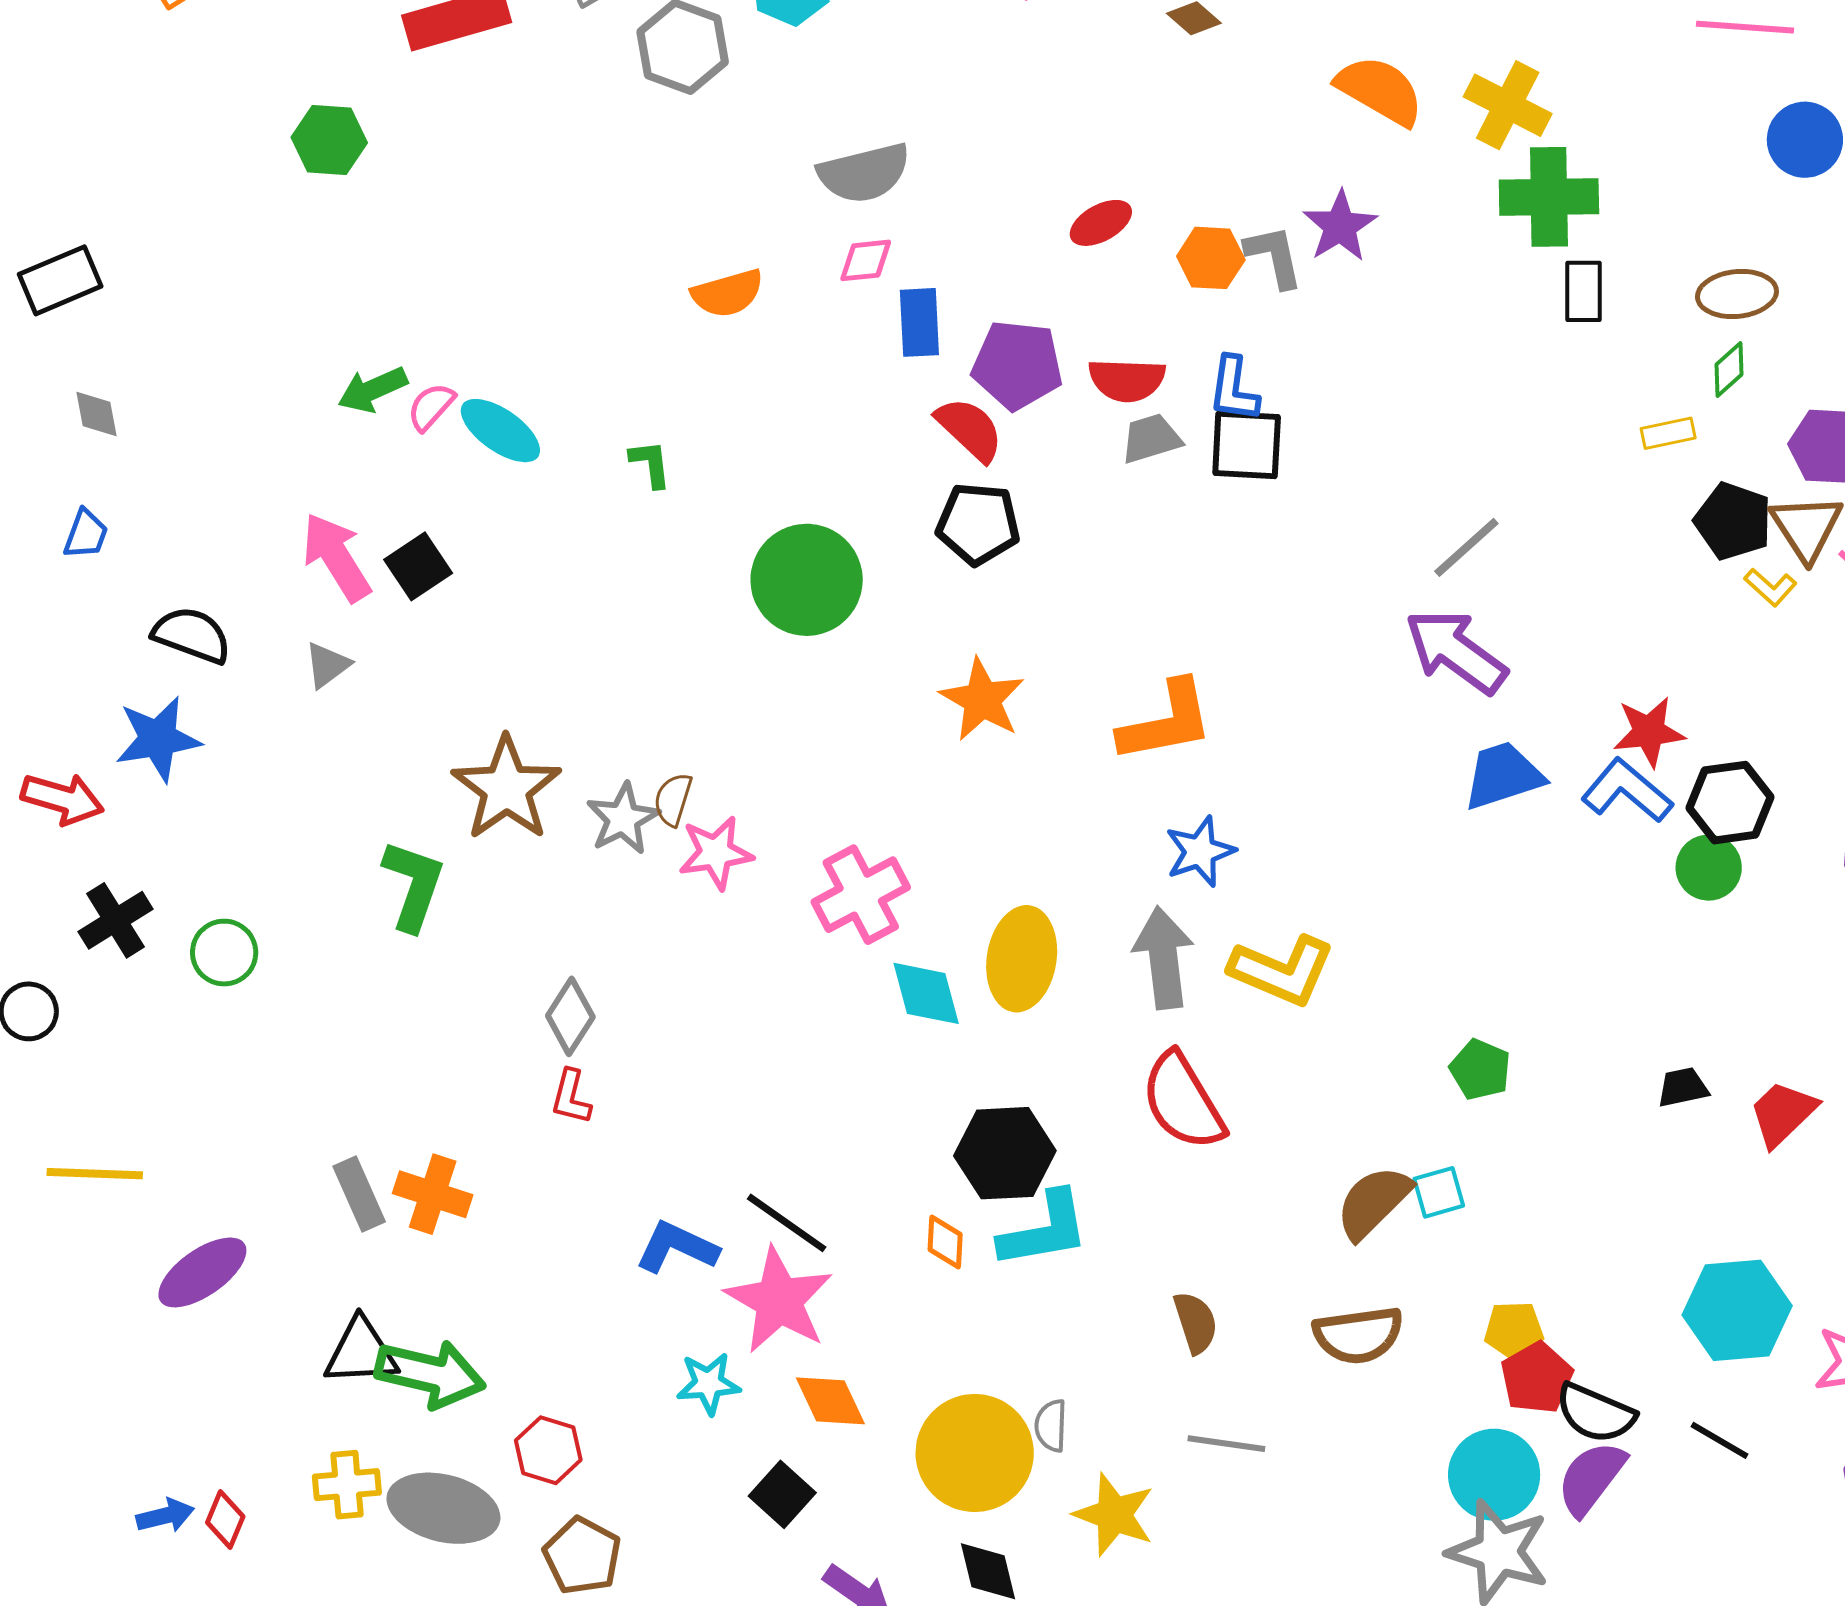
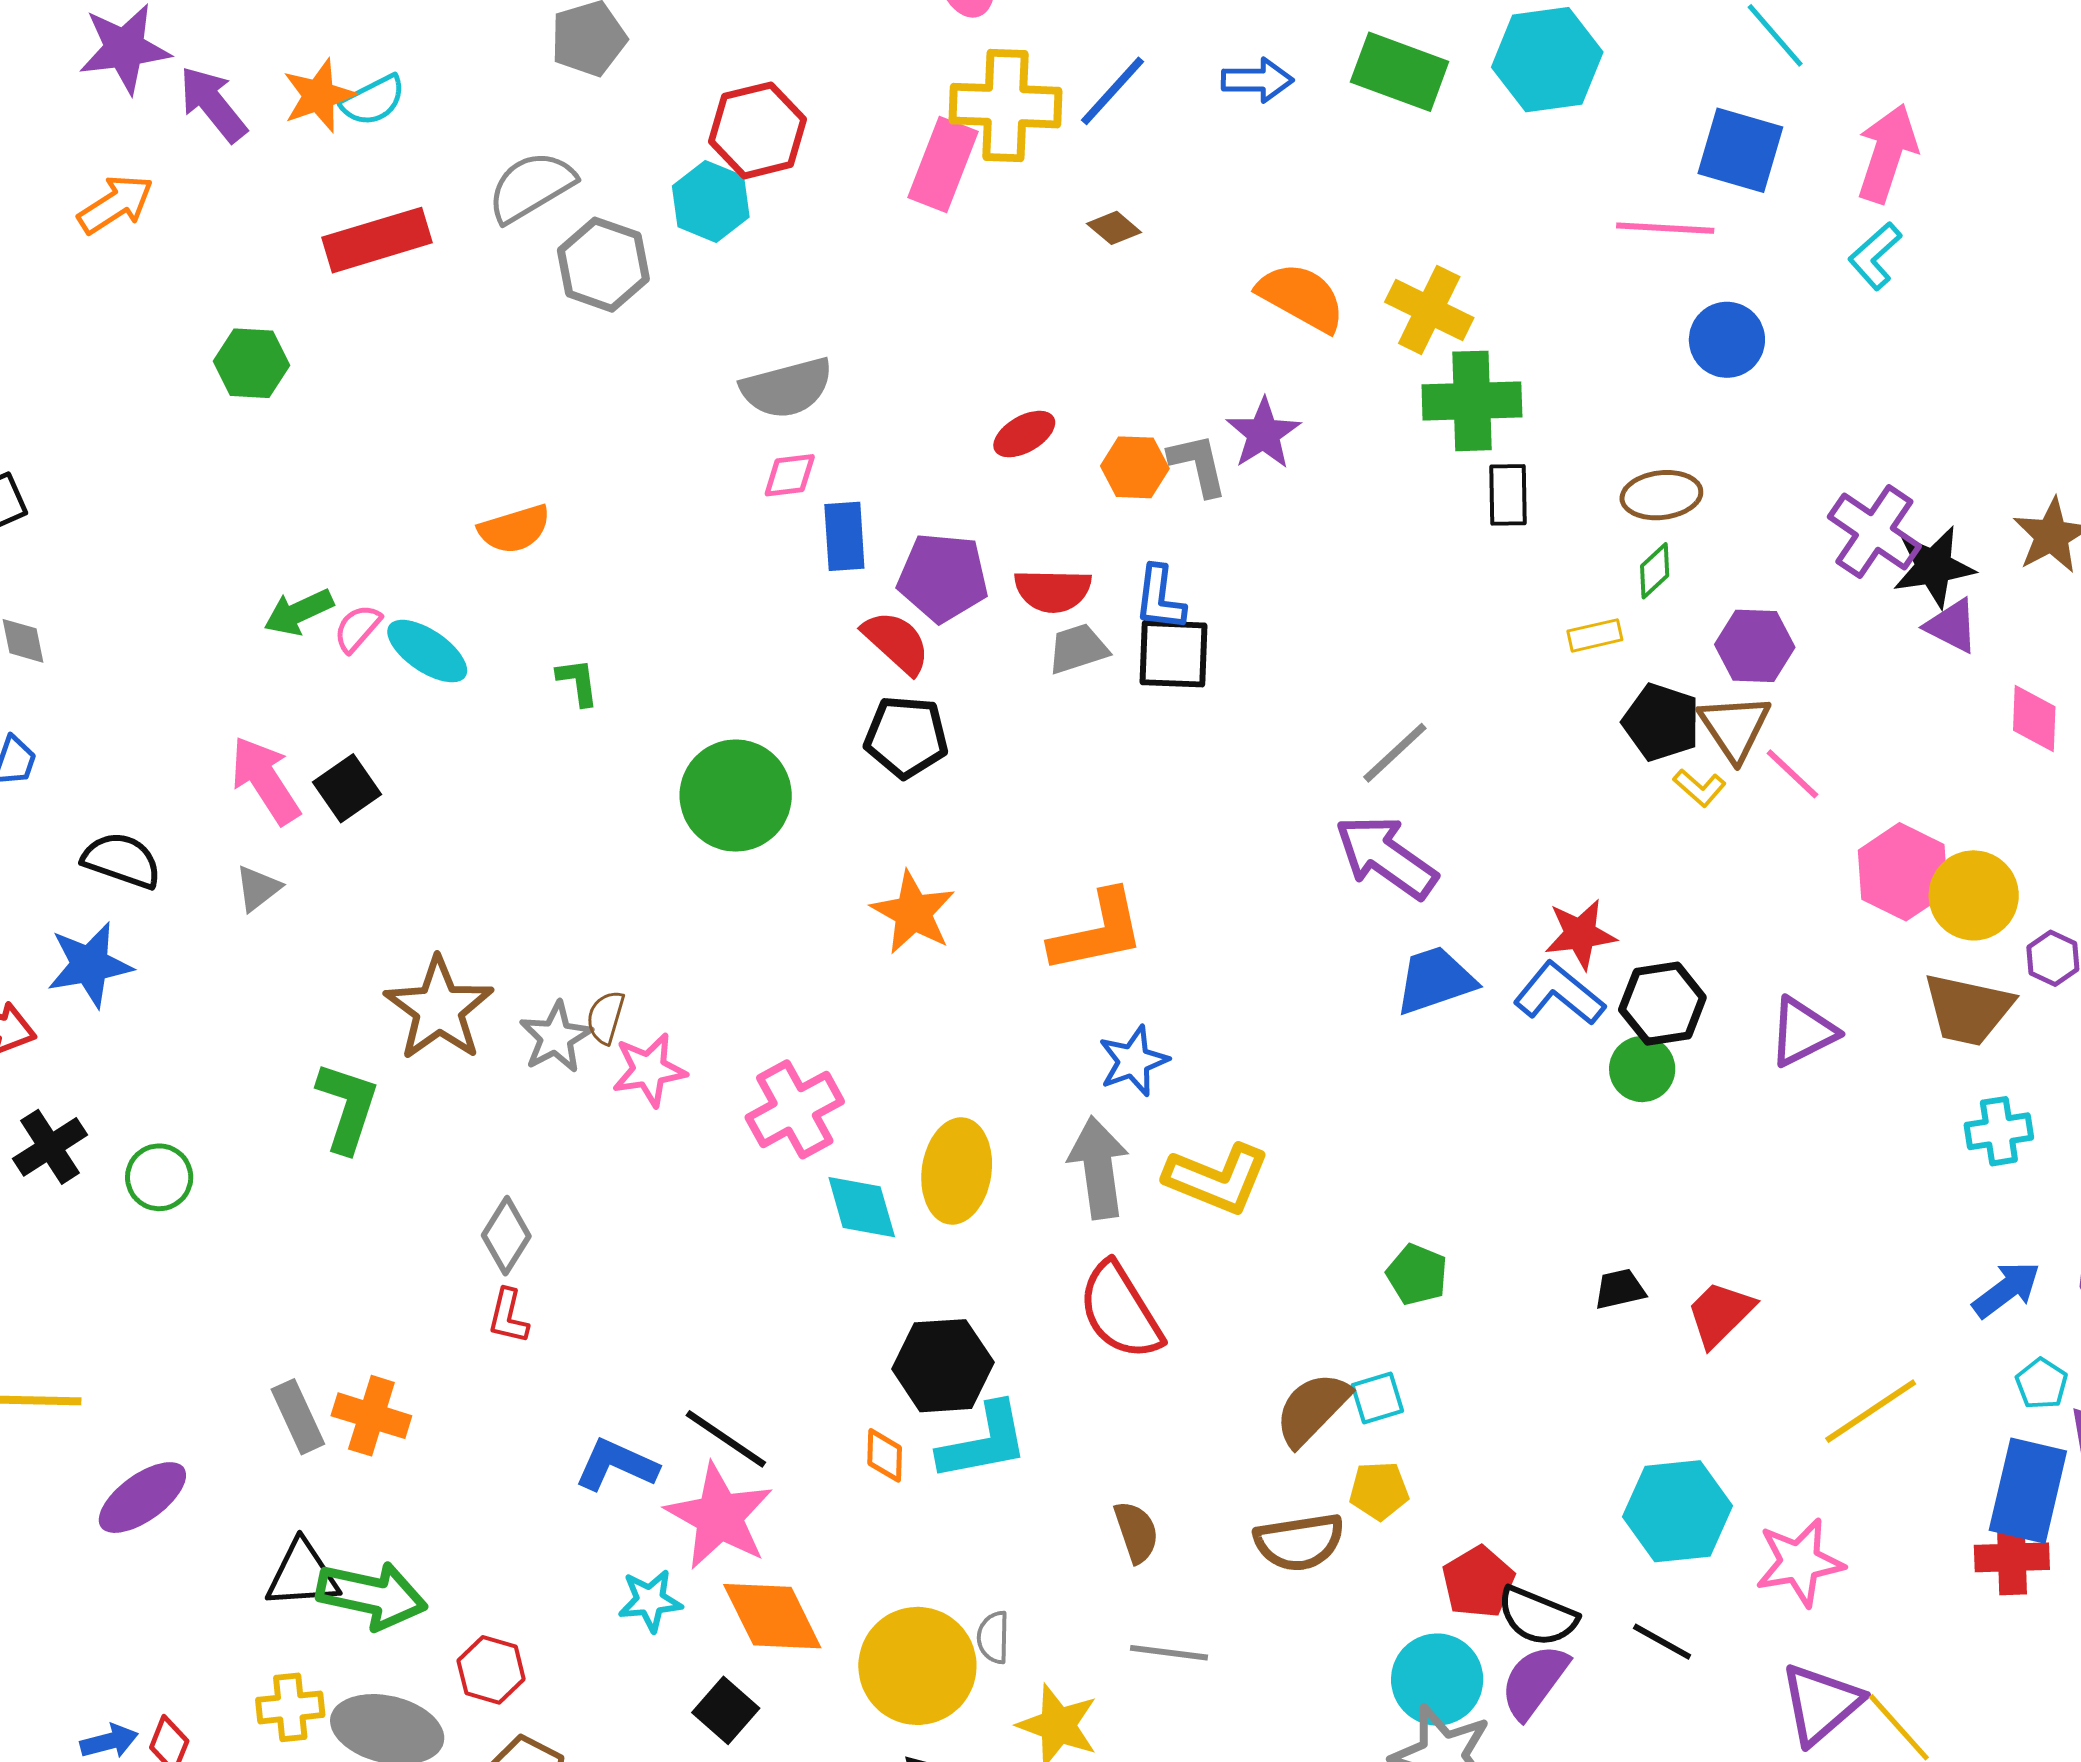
orange semicircle: (728, 293) -> (514, 529), moved
yellow pentagon: (1514, 1330) -> (1379, 1491), moved
orange diamond: (830, 1401) -> (772, 1616), size x1.4

